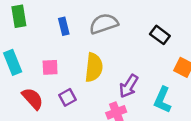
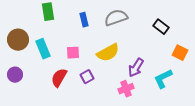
yellow semicircle: (94, 67) -> (108, 53), turned 55
red semicircle: (33, 99) -> (59, 78), turned -108
cyan L-shape: (162, 100) -> (163, 79), turned 40

